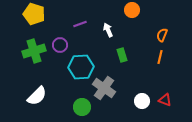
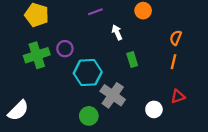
purple line: (80, 24) -> (95, 12), moved
white semicircle: (37, 96) -> (18, 111), moved
red triangle: (165, 100) -> (178, 96), moved, turned -40

